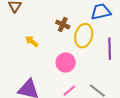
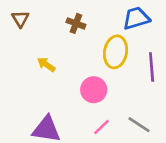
brown cross: (63, 24) -> (76, 23), moved

